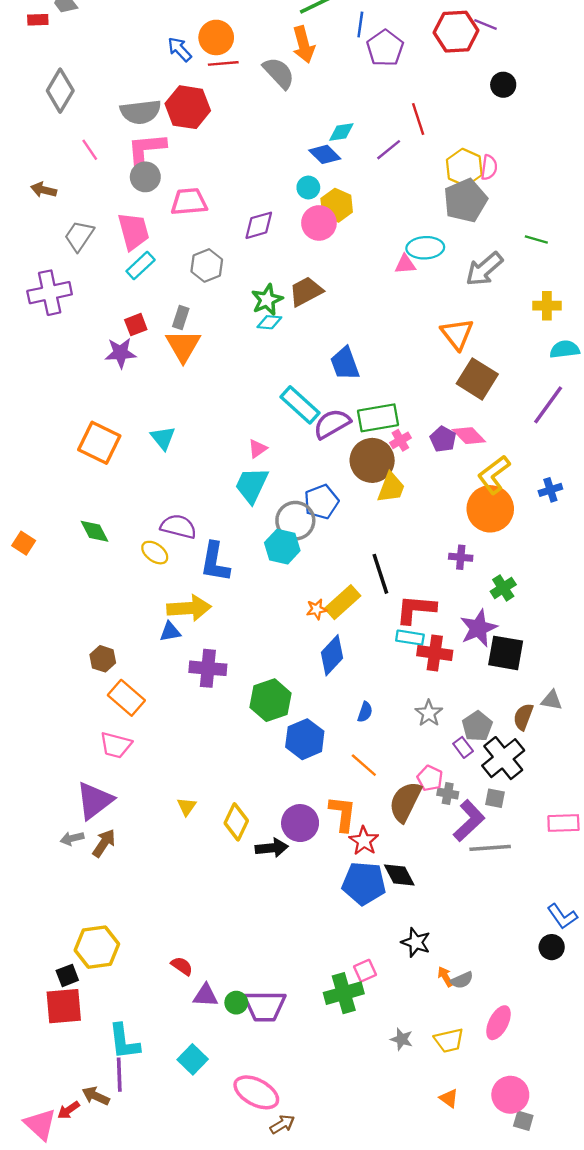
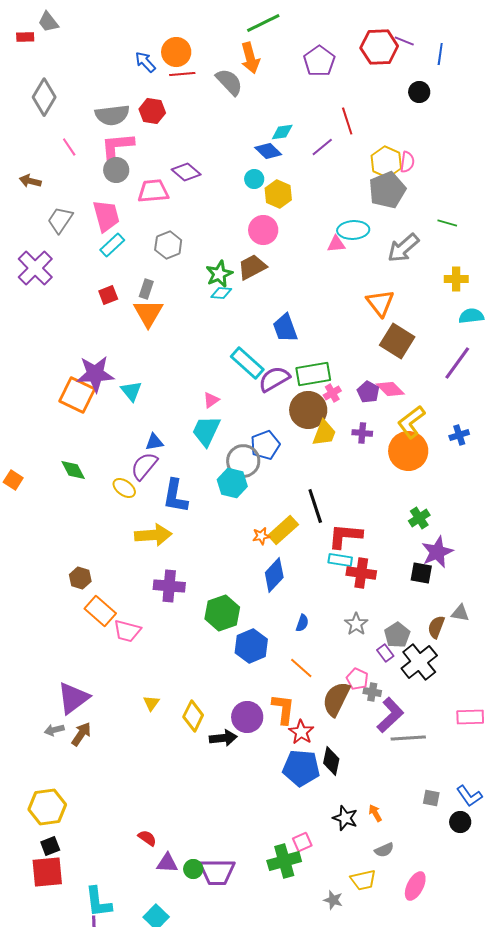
blue line: (360, 24) -> (440, 54), moved
red hexagon: (188, 107) -> (152, 111), size x0.7
pink circle: (319, 223) -> (263, 230), moved
purple diamond: (259, 225) -> (186, 172), moved, turned 56
purple cross: (50, 293) -> (35, 268), turned -33
purple star: (120, 353) -> (95, 374), moved, size x1.4
purple semicircle: (178, 527) -> (144, 466), turned -64
purple cross: (461, 557) -> (362, 433), moved
purple star: (478, 628) -> (437, 552), moved
blue triangle: (170, 632) -> (154, 442), moved
black square: (506, 653) -> (421, 573), size x0.7
pink trapezoid: (116, 745) -> (127, 631), moved
gray square: (495, 798) -> (431, 798), moved
black diamond: (399, 875) -> (331, 761), turned 40
yellow hexagon: (97, 947) -> (47, 807), moved
orange arrow: (445, 977) -> (375, 813), moved
yellow trapezoid: (449, 1040) -> (363, 880), moved

